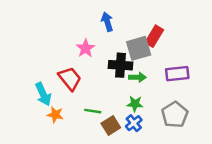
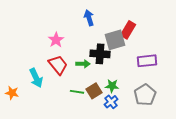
pink star: (85, 48) -> (56, 40), moved
green arrow: (137, 77) -> (83, 64), moved
orange star: (55, 115) -> (12, 93), moved
brown square: (111, 126) -> (94, 91), moved

